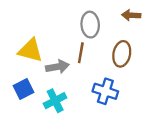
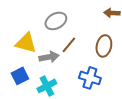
gray ellipse: (90, 25) -> (56, 21), moved, turned 65
brown line: (81, 53) -> (69, 45), turned 30

